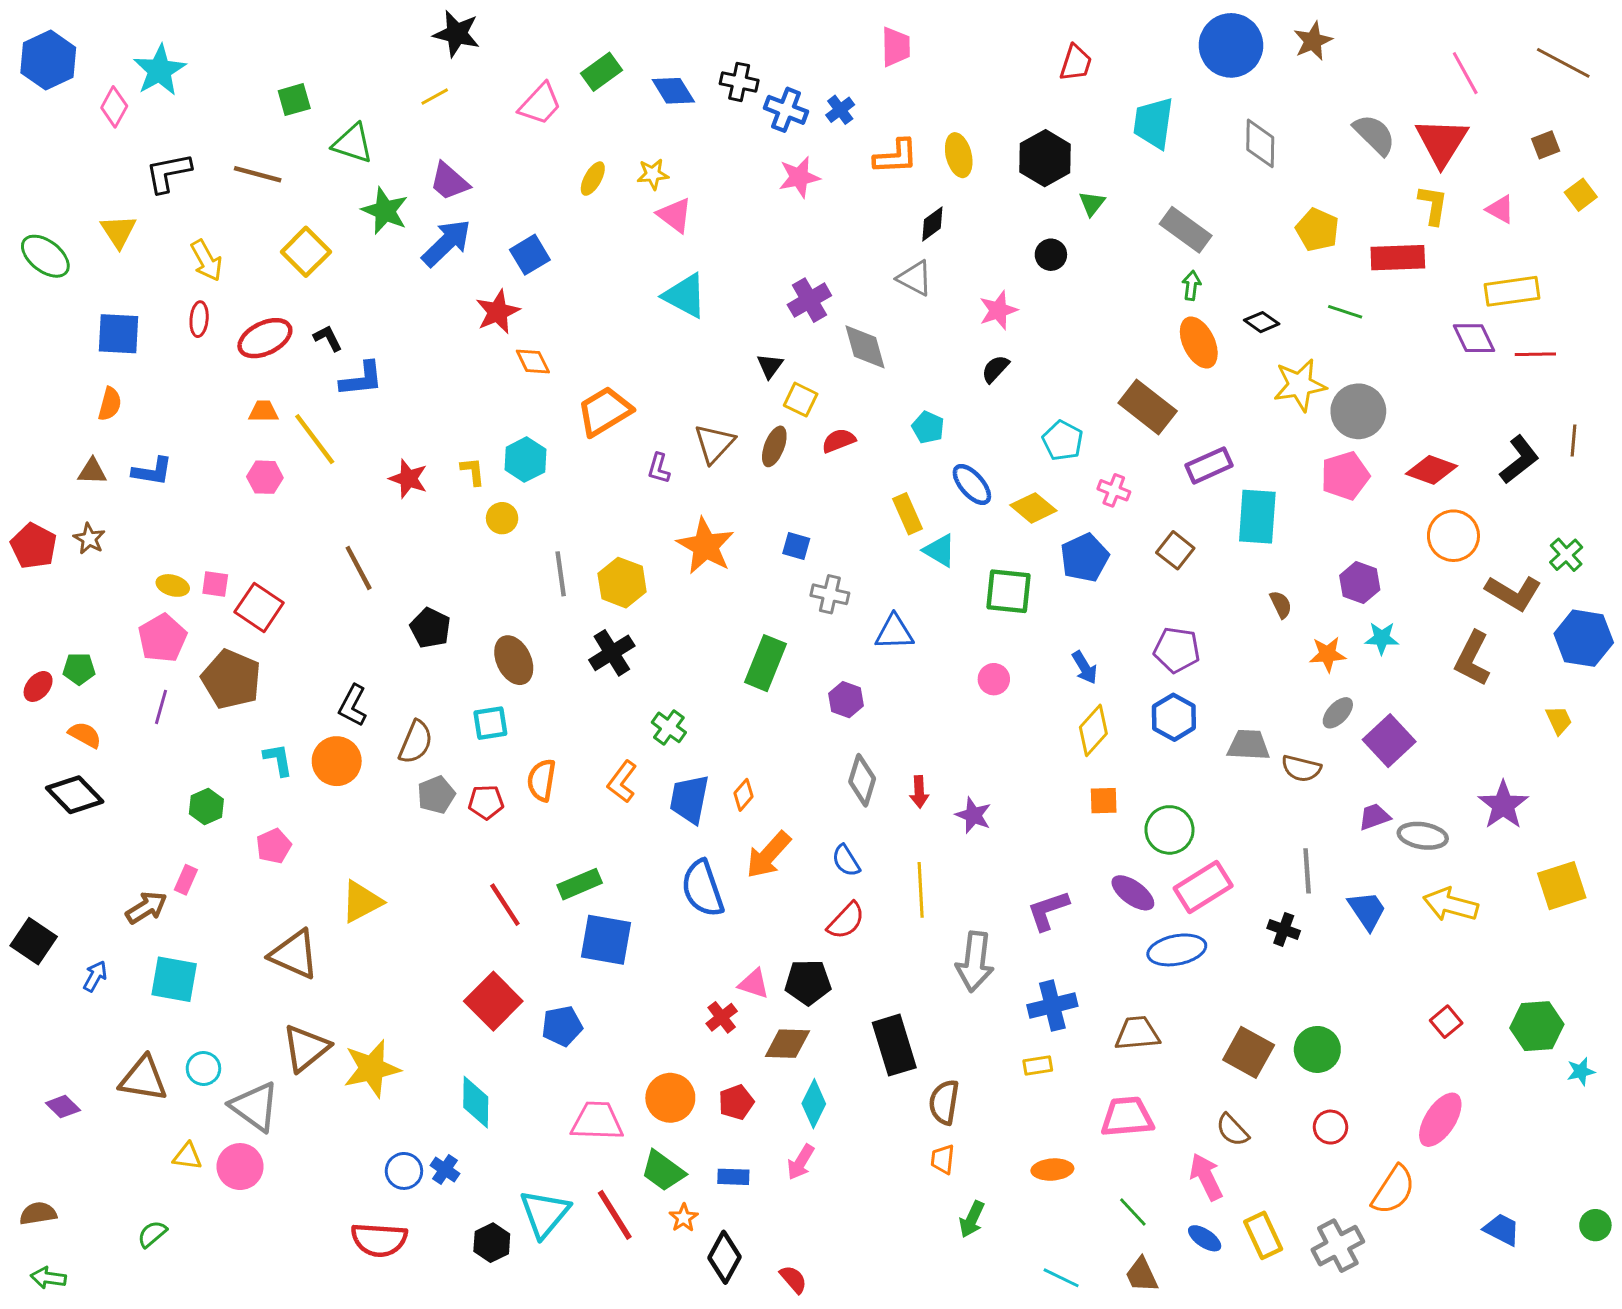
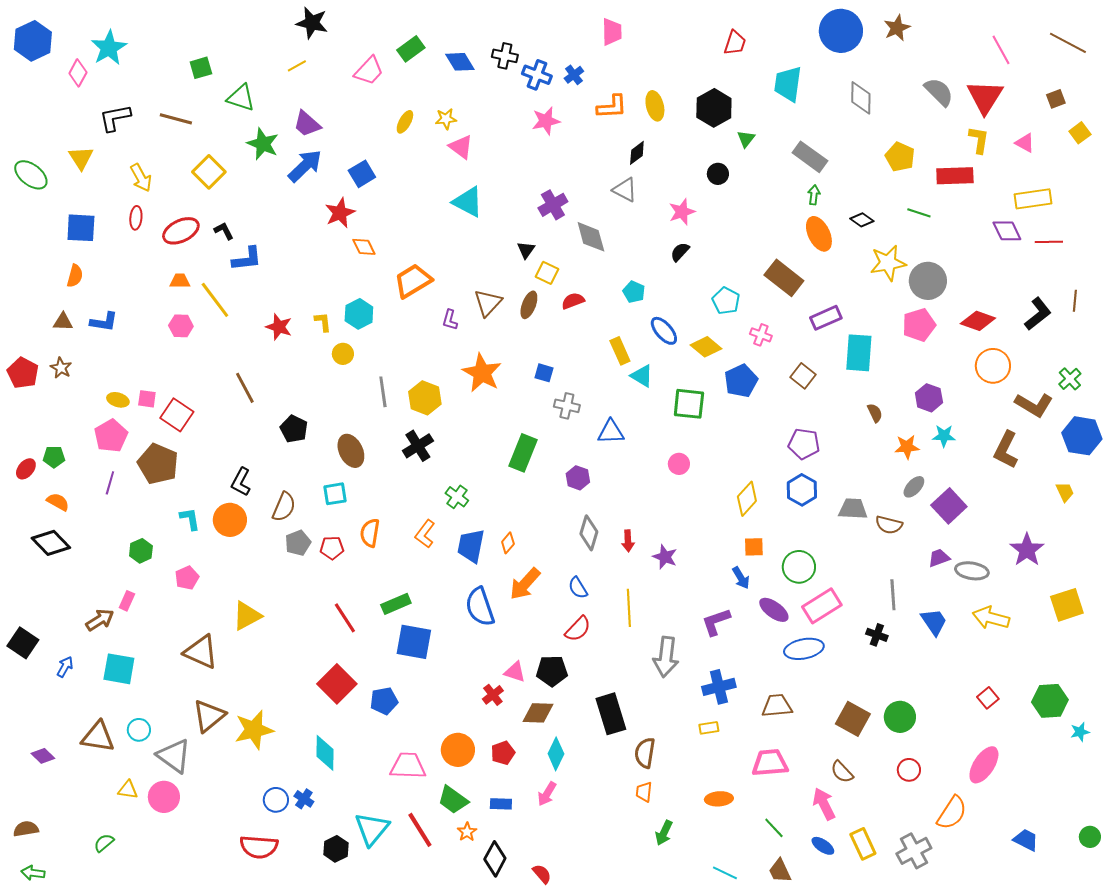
blue arrow: (1085, 667) -> (741, 578), moved

